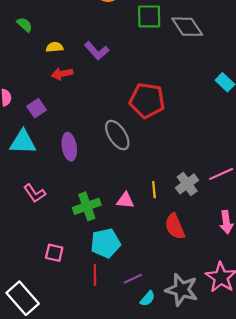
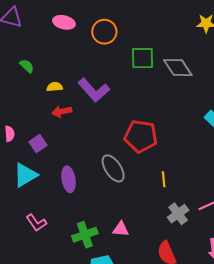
purple L-shape: (97, 51) -> (94, 90), size x1.4
cyan triangle: (23, 142) -> (25, 175), turned -32
yellow line: (154, 190) -> (164, 179), moved

